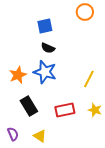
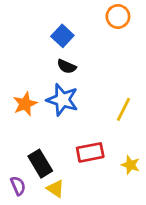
blue square: (45, 26) -> (62, 36), turned -35
black rectangle: (29, 106) -> (40, 164), moved
yellow star: (95, 110) -> (130, 165), moved

